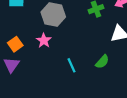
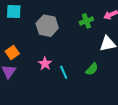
pink star: (44, 41) -> (45, 64), moved

